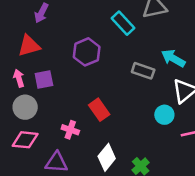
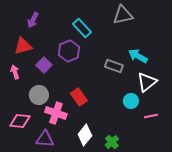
cyan rectangle: (123, 23) -> (82, 28), moved
purple square: (44, 80) -> (44, 65), moved, turned -35
gray circle: (25, 107) -> (39, 95), moved
pink cross: (70, 130) -> (56, 113), size x1.5

